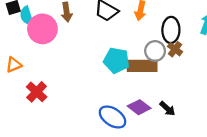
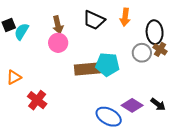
cyan semicircle: (27, 16) -> (22, 32), turned 54
pink circle: (42, 29) -> (58, 43), moved, size x0.7
brown rectangle: (142, 66) -> (88, 69), moved

